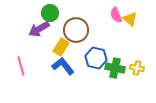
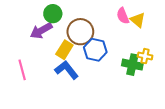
blue hexagon: (96, 58) -> (95, 50), moved
green cross: (115, 68) -> (132, 65), moved
yellow cross: (137, 68) -> (145, 56), moved

